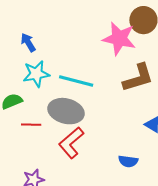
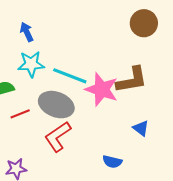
pink star: (119, 39) -> (102, 89), moved
red line: (31, 125) -> (20, 114), turned -30

